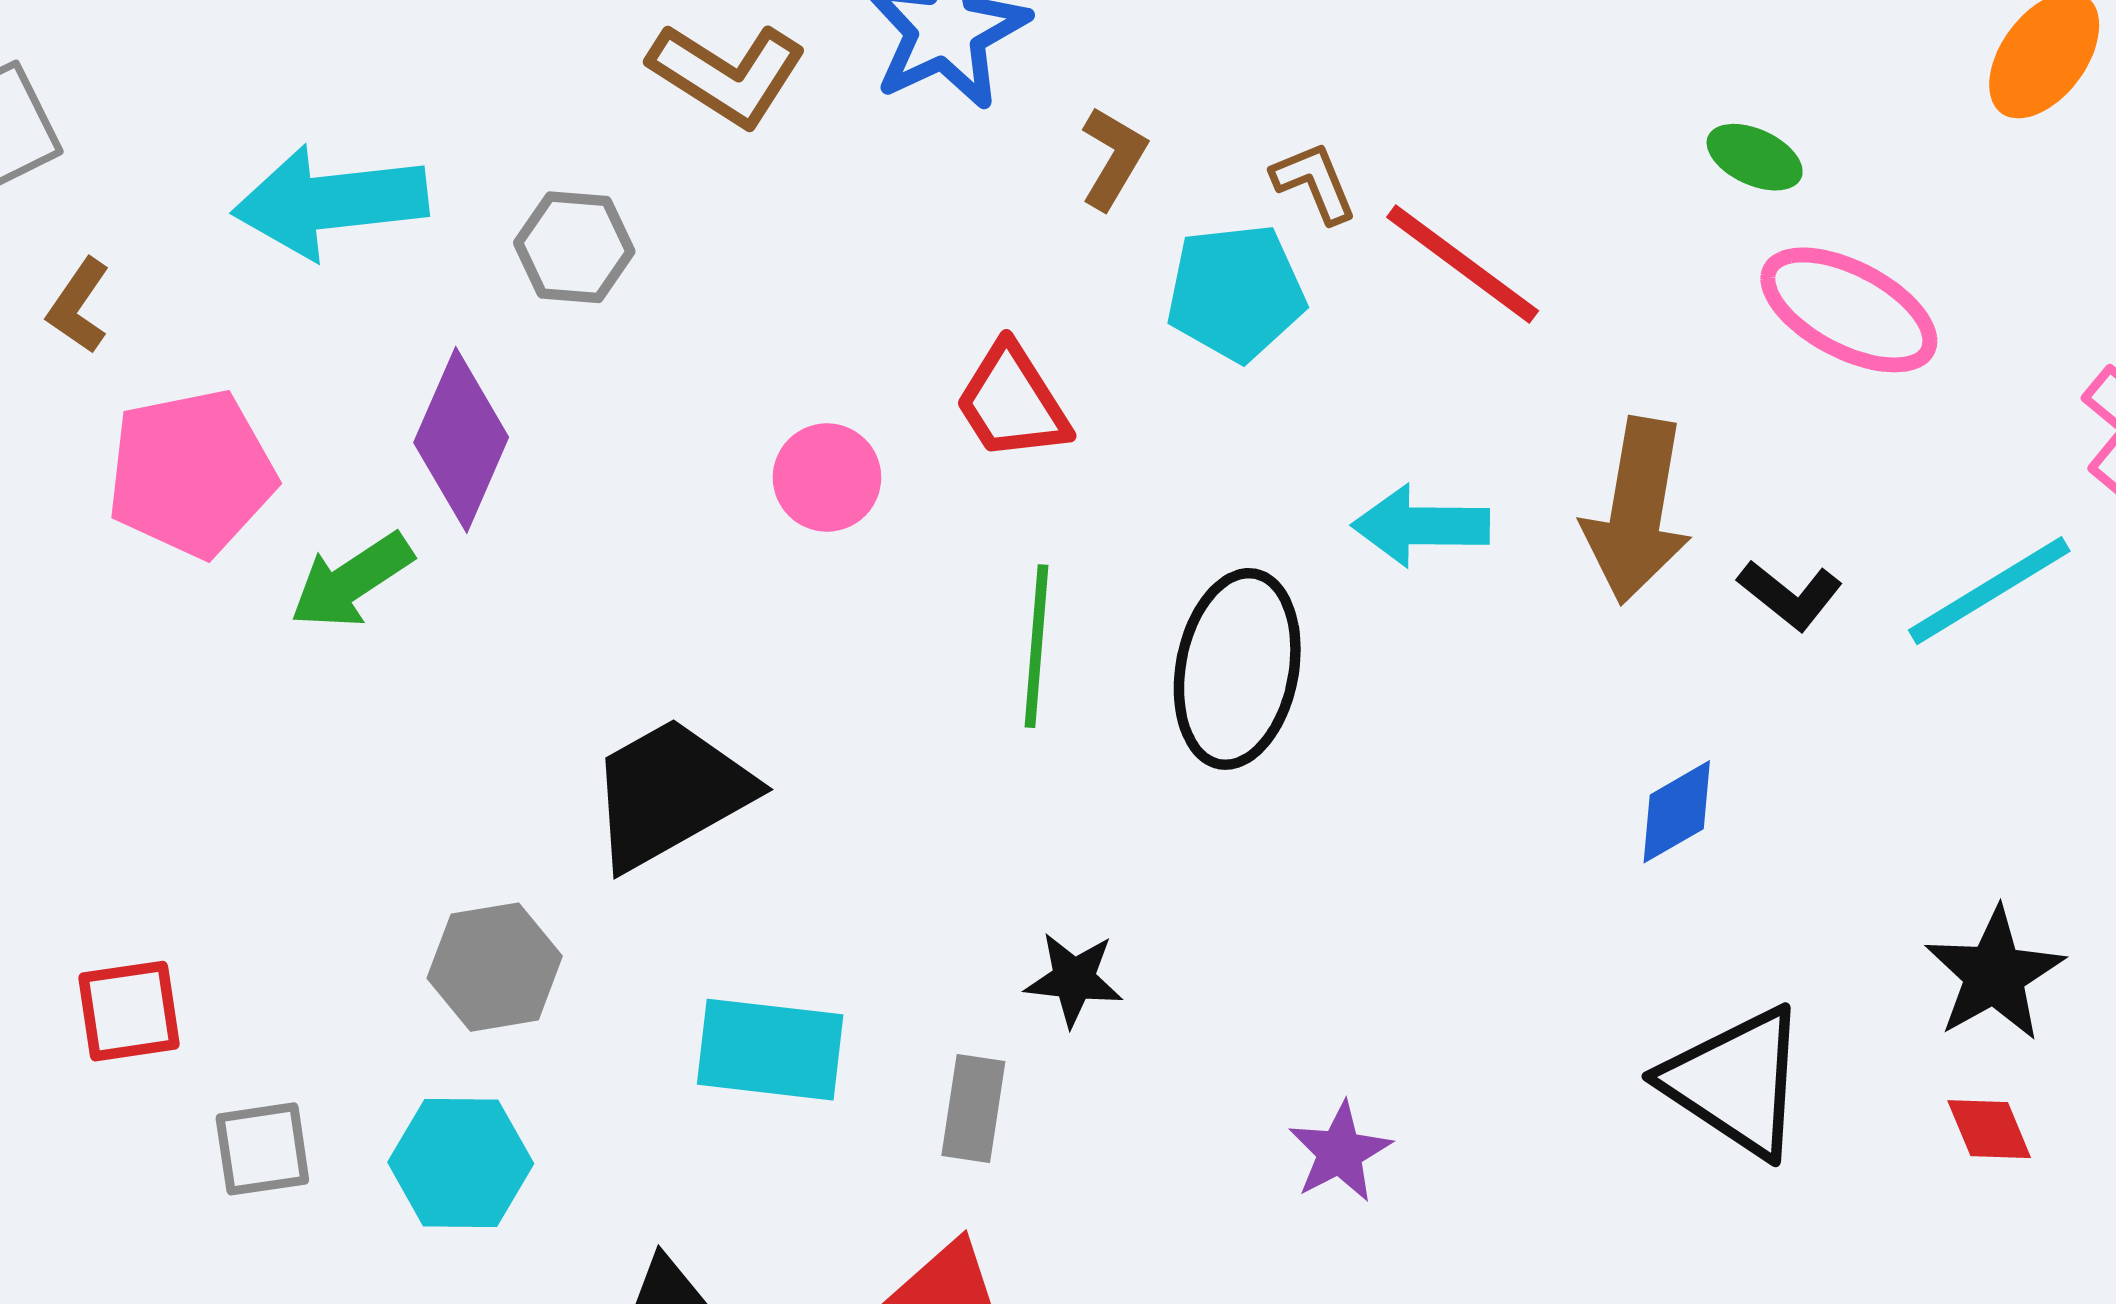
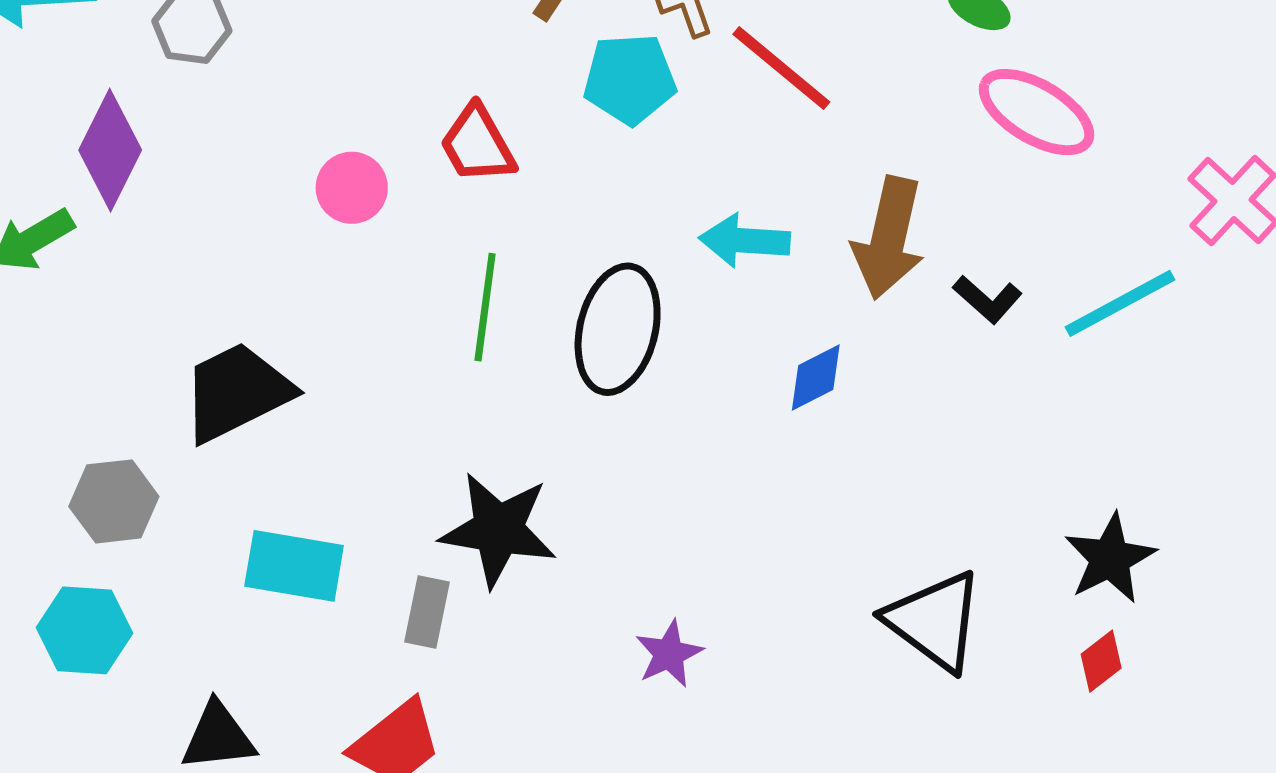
blue diamond: (1677, 812) -> (816, 378), moved
black star: (1074, 979) -> (498, 530), size x1.8
red diamond: (1989, 1129) -> (1101, 661), turned 72

